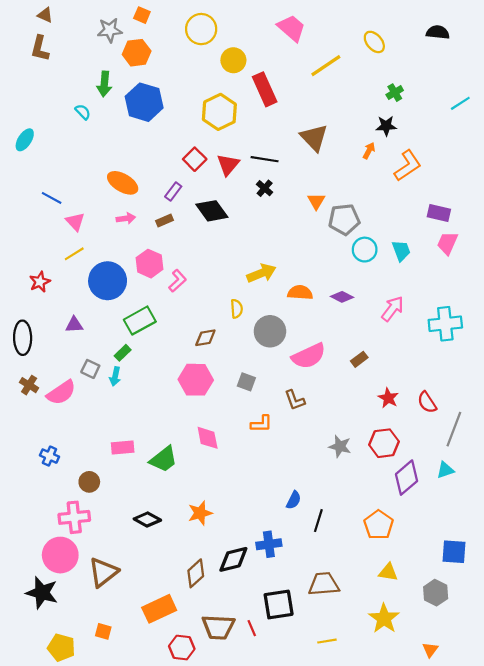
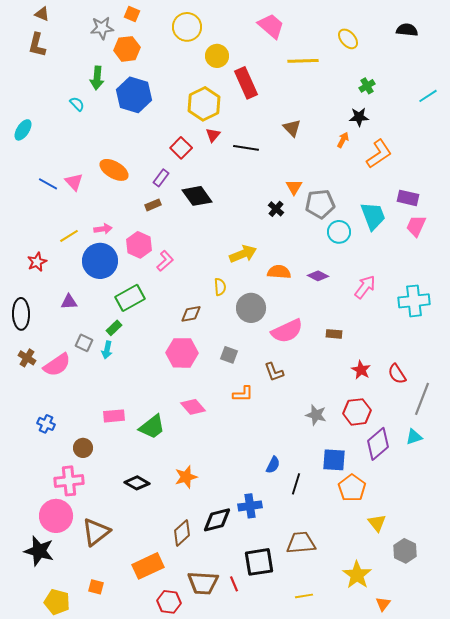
yellow line: (326, 66) -> (303, 61), turned 32
brown triangle: (314, 138) -> (292, 128), size x0.7
red triangle: (228, 165) -> (213, 135), moved, size x0.7
black cross: (265, 188) -> (276, 209), moved
pink arrow: (126, 218) -> (103, 229), moved
pink triangle: (75, 222) -> (74, 182), moved
cyan trapezoid: (401, 251) -> (373, 216), moved, size x1.4
brown rectangle: (359, 359) -> (334, 334), turned 42
pink diamond: (208, 438) -> (193, 407), turned -30
blue square: (454, 552) -> (334, 460), moved
yellow triangle: (388, 572) -> (377, 523), moved, turned 42
orange triangle: (430, 650) -> (383, 604), moved

